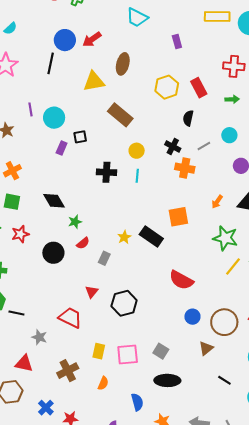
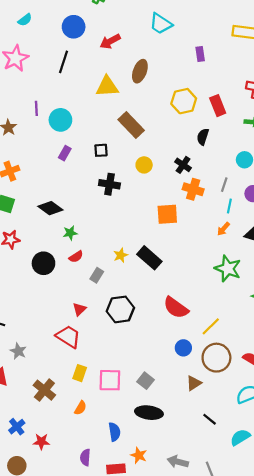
blue circle: (65, 40) -> (74, 27), moved
black square: (80, 137) -> (101, 150), moved
gray line: (204, 146) -> (224, 185), moved, turned -48
cyan line: (137, 176) -> (229, 206), moved
black diamond: (54, 201) -> (50, 208), turned -30
orange square: (178, 217) -> (167, 214), moved
yellow line: (233, 267) -> (211, 326), moved
black hexagon: (124, 303) -> (120, 309), moved
red trapezoid: (70, 318) -> (68, 337), moved
brown cross: (68, 371) -> (44, 390), turned -30

